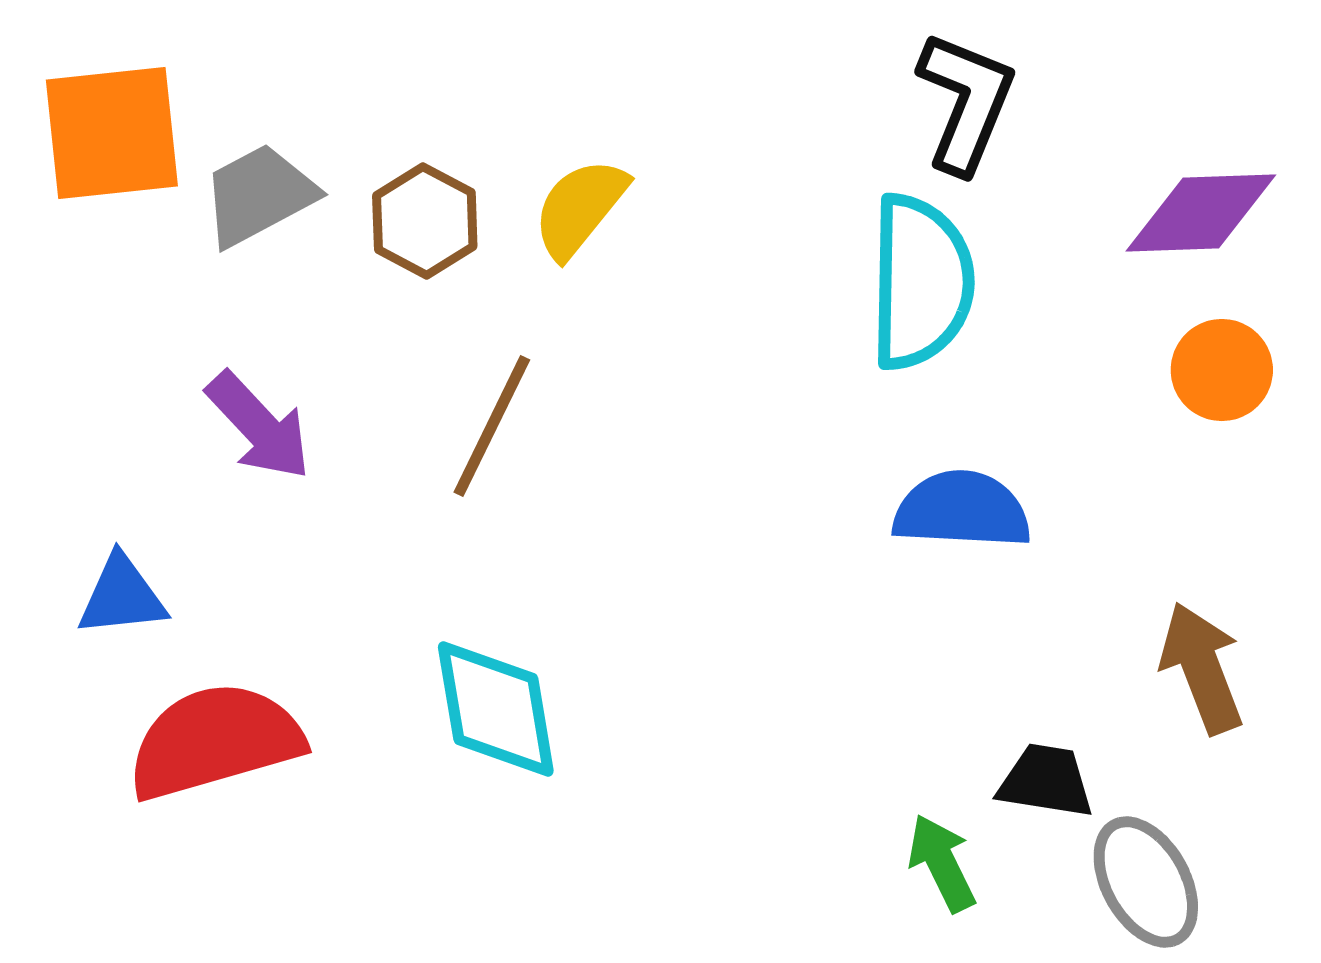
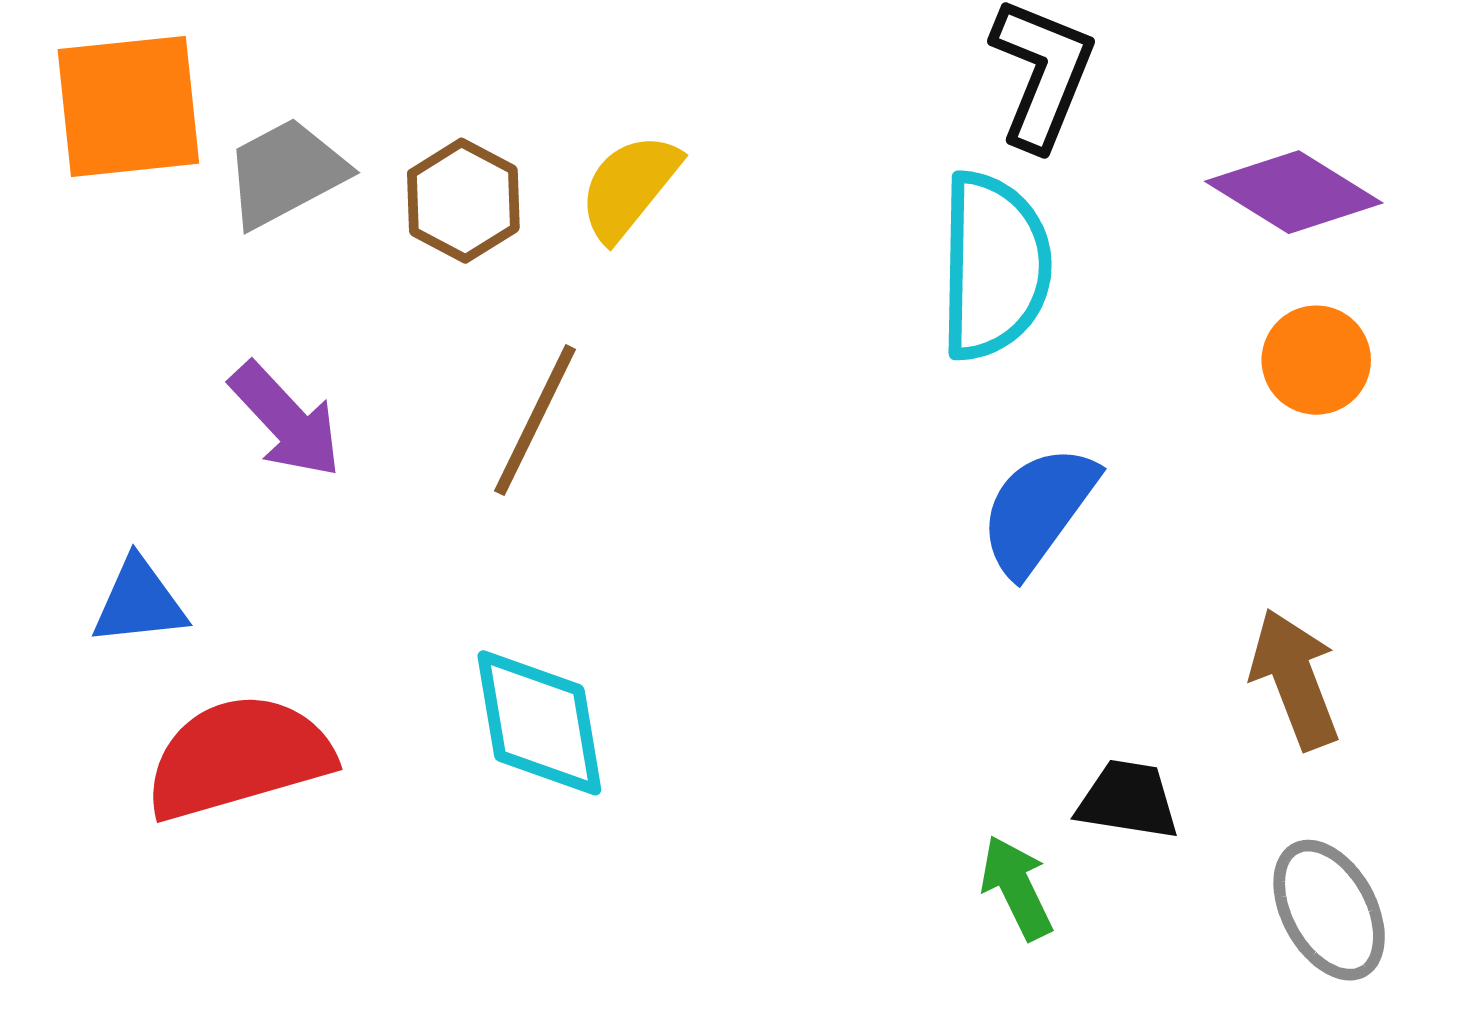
purple diamond: (1201, 213) -> (1294, 192), turned 34
blue semicircle: (962, 510) -> (1038, 510), turned -57
gray ellipse: (1146, 882) -> (1329, 910), moved

